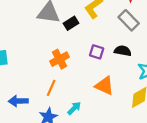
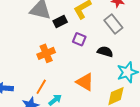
purple square: (97, 52) -> (79, 39), moved
orange line: (51, 88) -> (41, 87), moved

